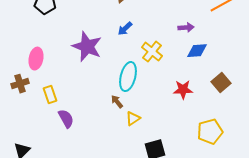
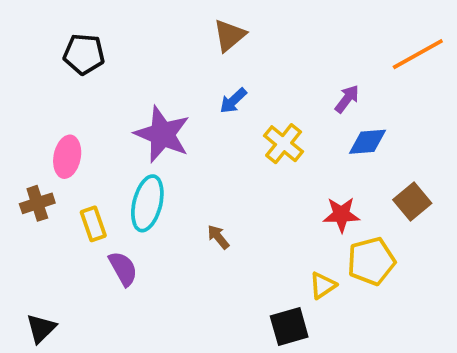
purple arrow: (186, 28) -> (347, 99), turned -49
cyan ellipse: (128, 77) -> (147, 203), moved
yellow triangle: (133, 119) -> (323, 285), moved
yellow pentagon: (210, 132) -> (371, 261), moved

